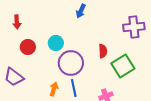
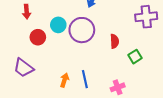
cyan circle: (56, 43) -> (58, 25), moved
purple circle: (71, 63) -> (82, 30), moved
green square: (123, 66) -> (135, 57), size x0.6

